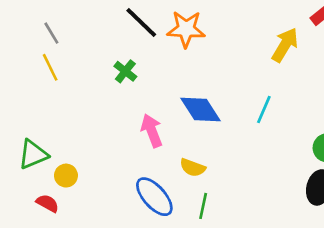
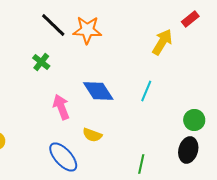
green line: (203, 206) -> (141, 164), moved

